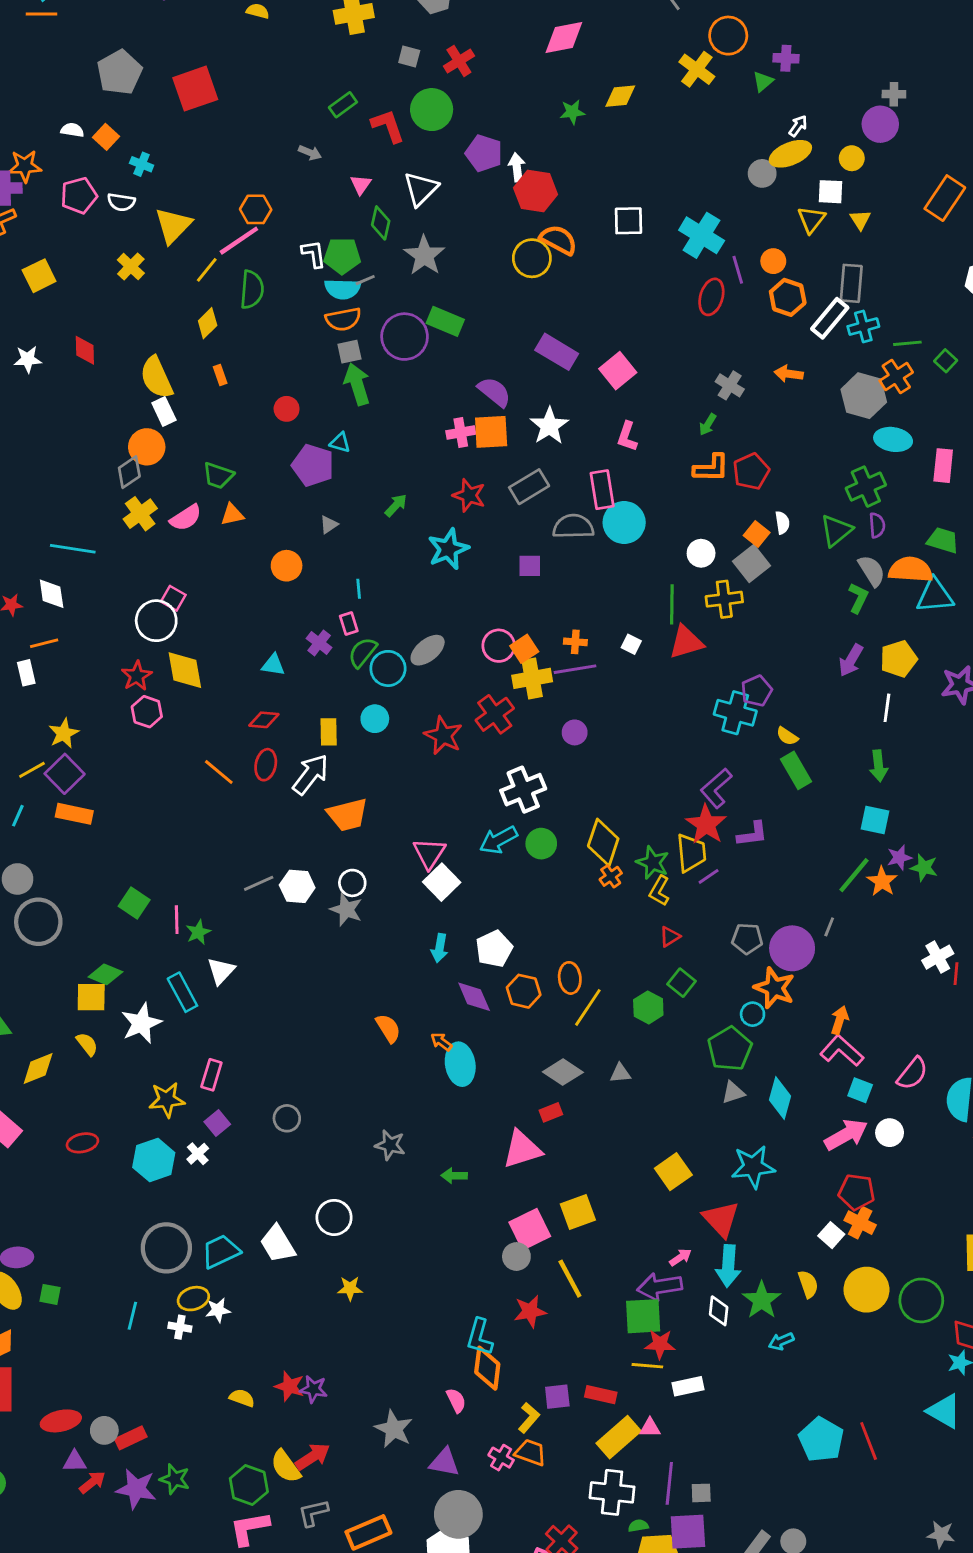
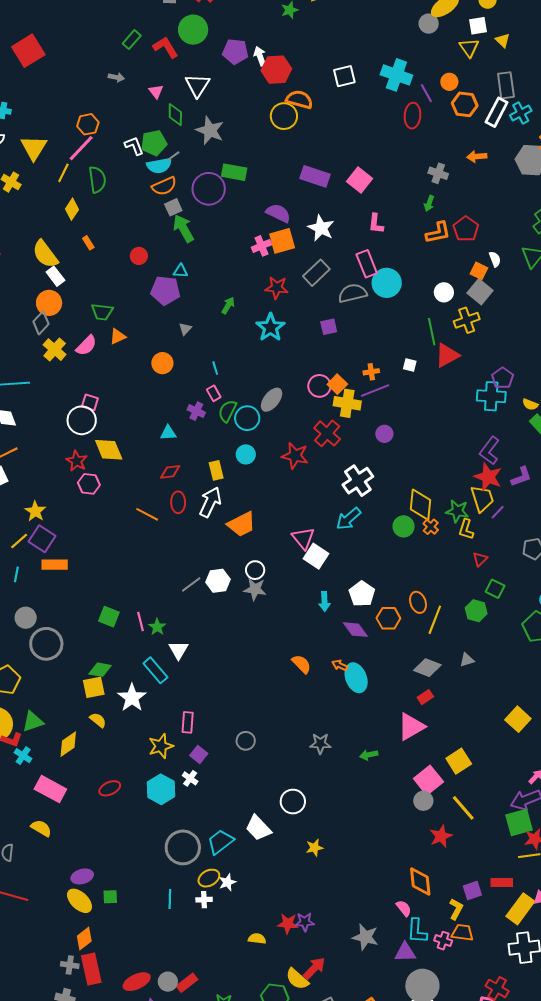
yellow cross: (532, 678) -> (347, 403), turned 32
green circle: (541, 844) -> (404, 526), moved
cyan L-shape: (479, 1337) -> (417, 931), moved

